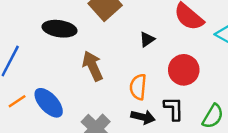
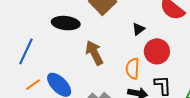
red circle: (184, 70) -> (157, 51), moved

